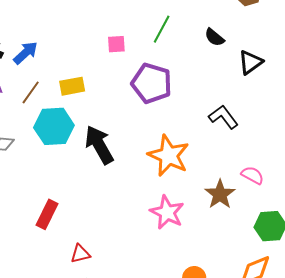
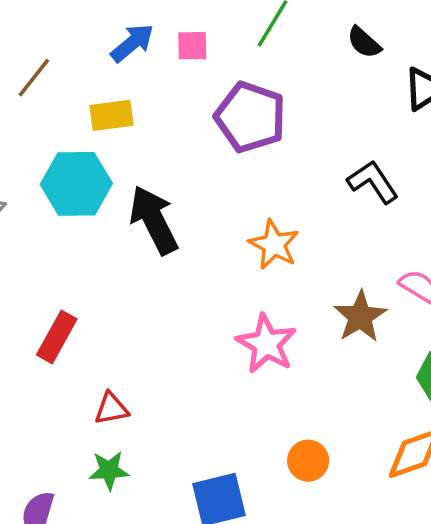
blue arrow: (26, 53) -> (132, 43), moved
brown line: (31, 92) -> (34, 78), moved
orange star: (169, 156) -> (274, 245), size x0.7

